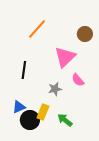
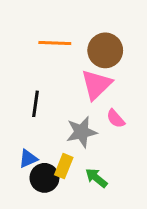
orange line: (37, 29) -> (55, 43), turned 50
brown circle: (85, 34) -> (105, 50), moved, size x1.5
gray star: (55, 89) -> (82, 132), size x1.5

